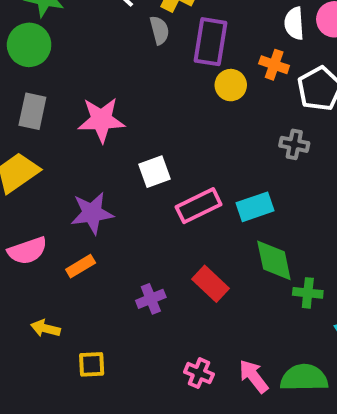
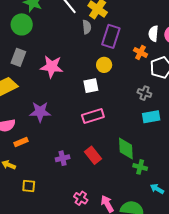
yellow circle: (231, 85) -> (104, 65), moved
white square: (154, 172) -> (91, 86), moved
cyan rectangle: (255, 207) -> (151, 117), moved
orange rectangle: (81, 266) -> (21, 142), moved

